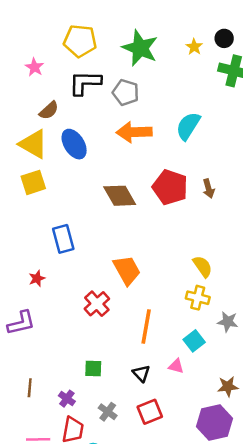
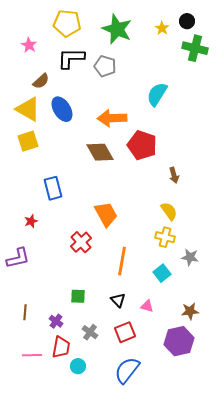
orange arrow: (134, 132) -> (112, 118), moved
brown arrow: (209, 188) -> (174, 175), moved
pink triangle: (176, 366) -> (147, 306), moved

